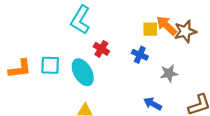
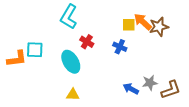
cyan square: (50, 65) -> (35, 50), moved
gray star: (169, 73) -> (150, 83), moved

